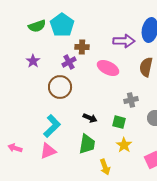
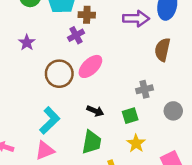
brown cross: (82, 47) -> (87, 15), moved
purple cross: (69, 62) -> (76, 35), moved
pink ellipse: (108, 68) -> (90, 66), moved, turned -70
green square: (119, 122) -> (130, 116), turned -32

